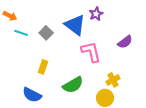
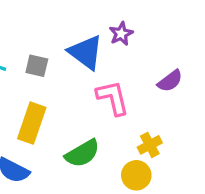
gray square: (46, 33) -> (37, 66), turned -32
yellow rectangle: (43, 67) -> (32, 123), size x1.6

